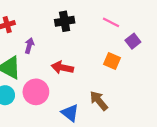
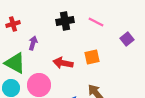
pink line: (111, 22) -> (96, 22), moved
orange square: (112, 61) -> (92, 57), moved, turned -35

